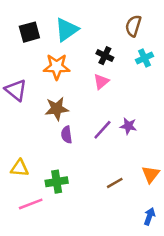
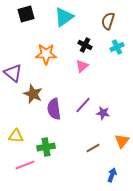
cyan triangle: (67, 30) -> (64, 17), moved
black square: (29, 32) -> (26, 14), moved
brown star: (57, 109) -> (33, 94), moved, turned 30
purple star: (128, 126) -> (103, 113), moved
purple semicircle: (67, 135) -> (54, 109), size x1.5
blue arrow: (149, 216) -> (112, 175), moved

